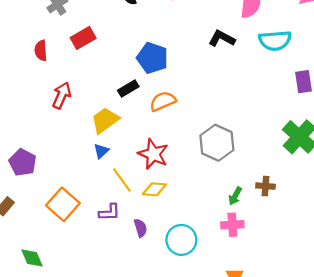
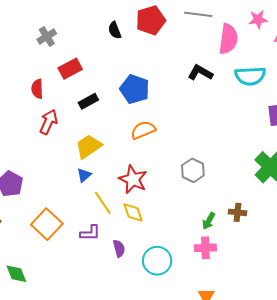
red semicircle: (41, 50) -> (37, 89), moved
black rectangle: (128, 89) -> (88, 101), moved
gray hexagon: (217, 143) -> (193, 170), size x0.7
yellow diamond: (154, 189) -> (133, 212), turned 65

